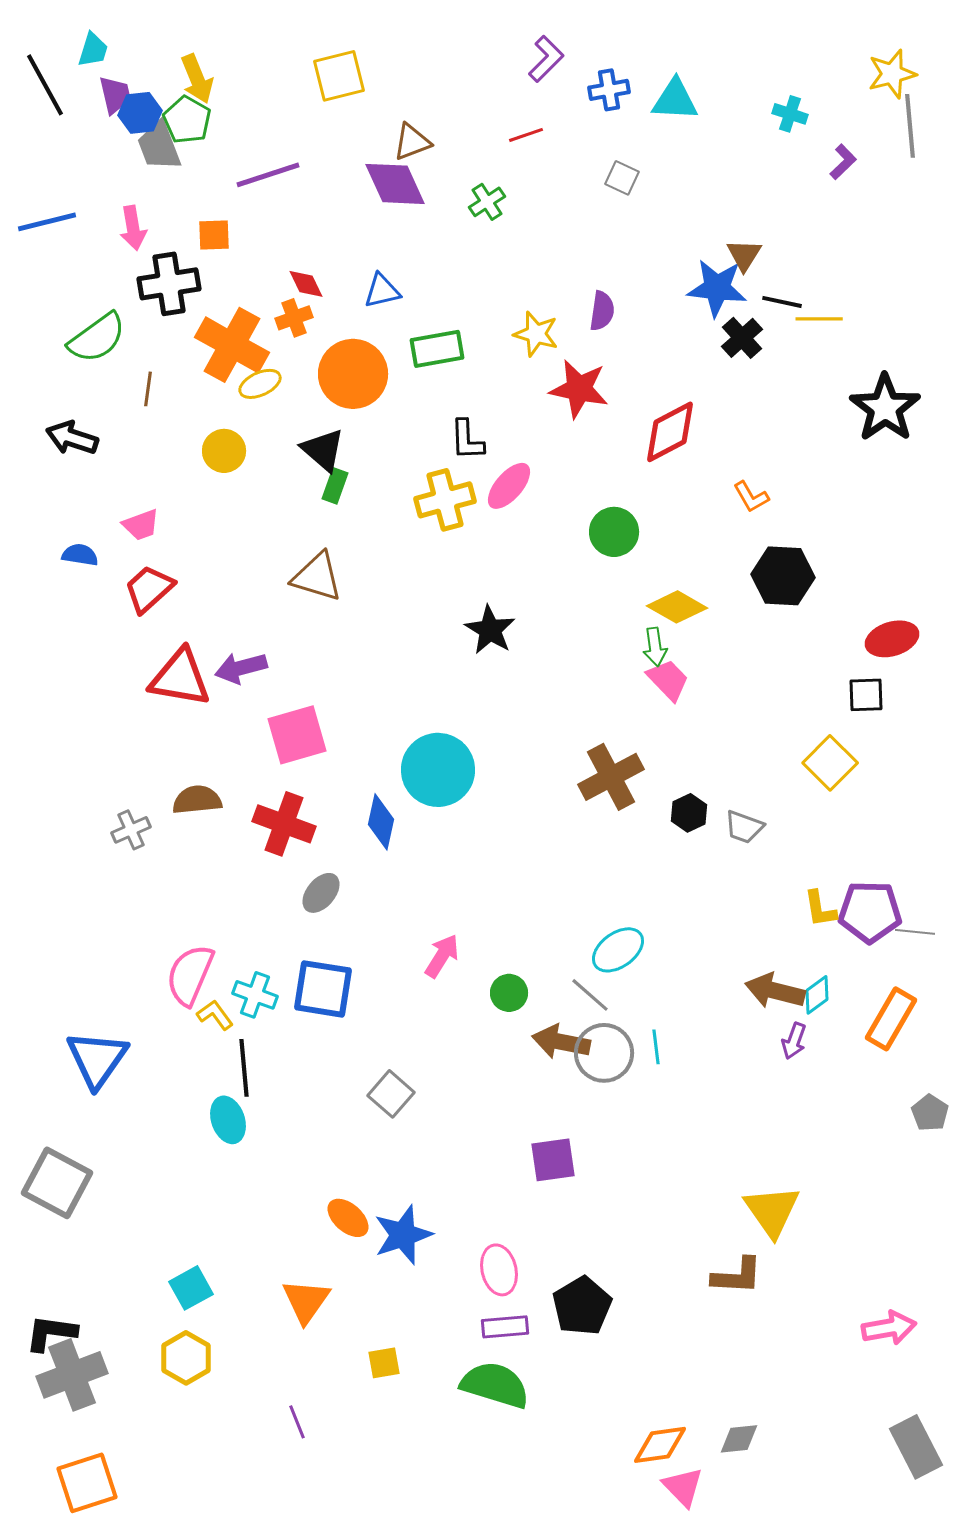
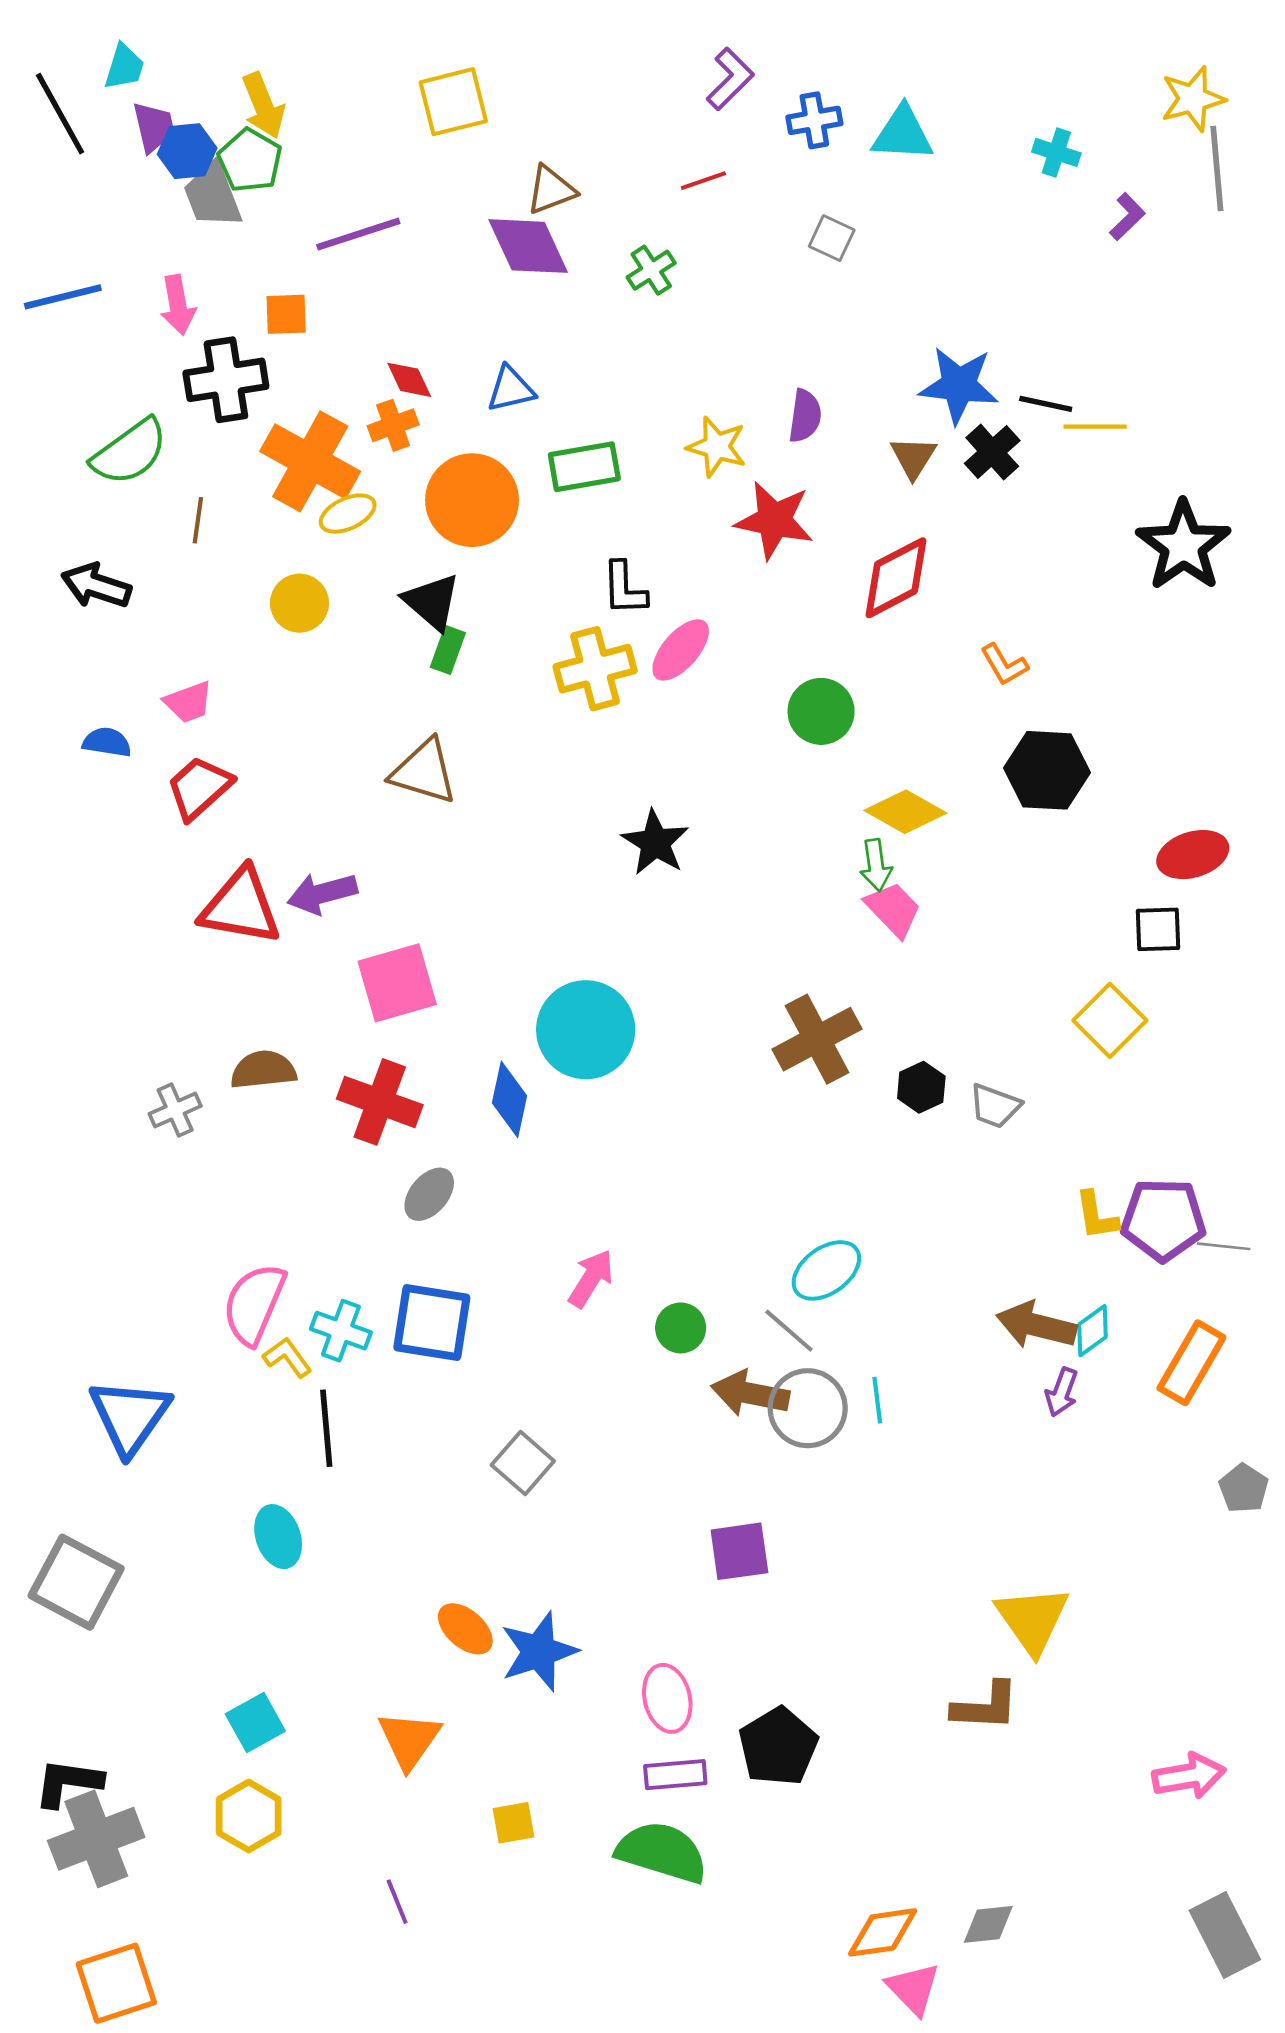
brown triangle: (744, 255) -> (913, 457), moved
cyan ellipse: (228, 1120) -> (278, 1537), moved

